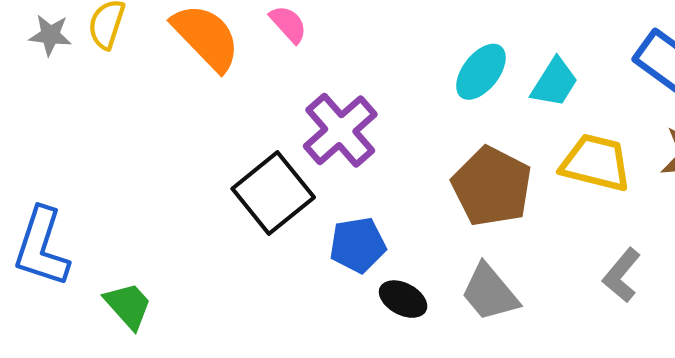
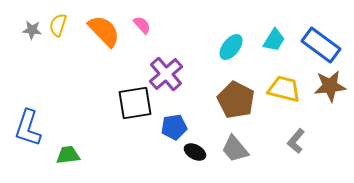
cyan trapezoid: (555, 83) -> (274, 40), moved
black square: (273, 193) -> (135, 103), turned 30
green trapezoid: (128, 306) -> (68, 155), turned -55

